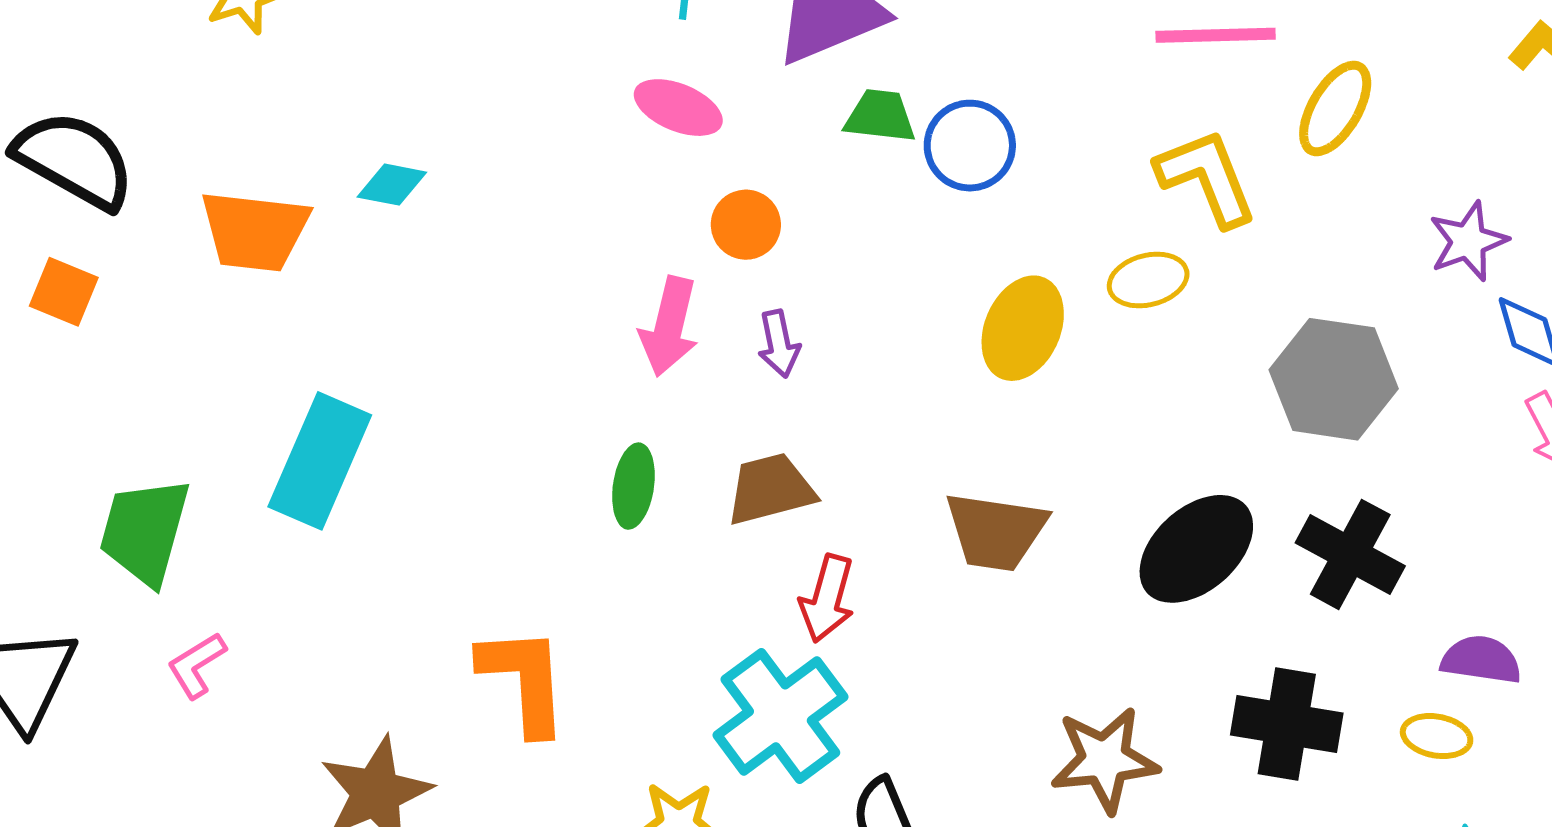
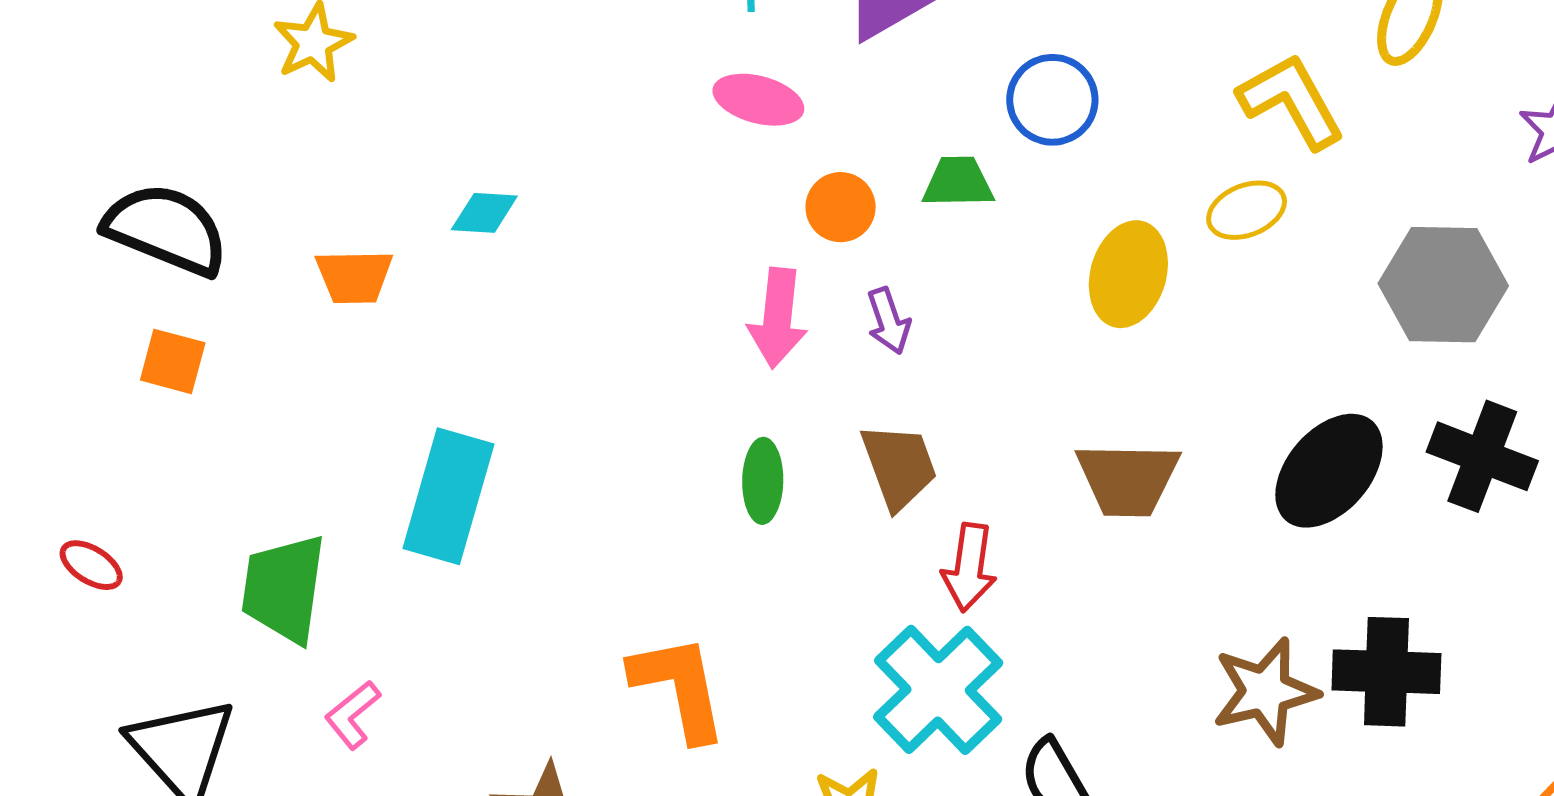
green trapezoid: (880, 116) -> (958, 182), moved
orange trapezoid: (255, 231) -> (354, 277), size x0.7
brown trapezoid: (770, 489) -> (899, 466), turned 92
black cross: (1287, 724) -> (1386, 672), moved

